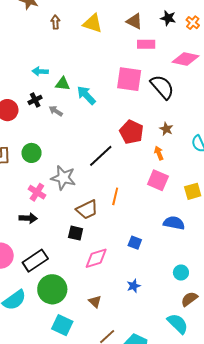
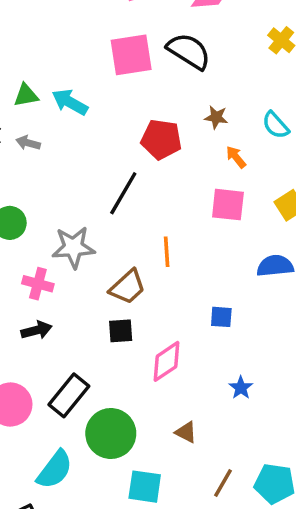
orange arrow: (159, 153) -> (236, 157), moved

